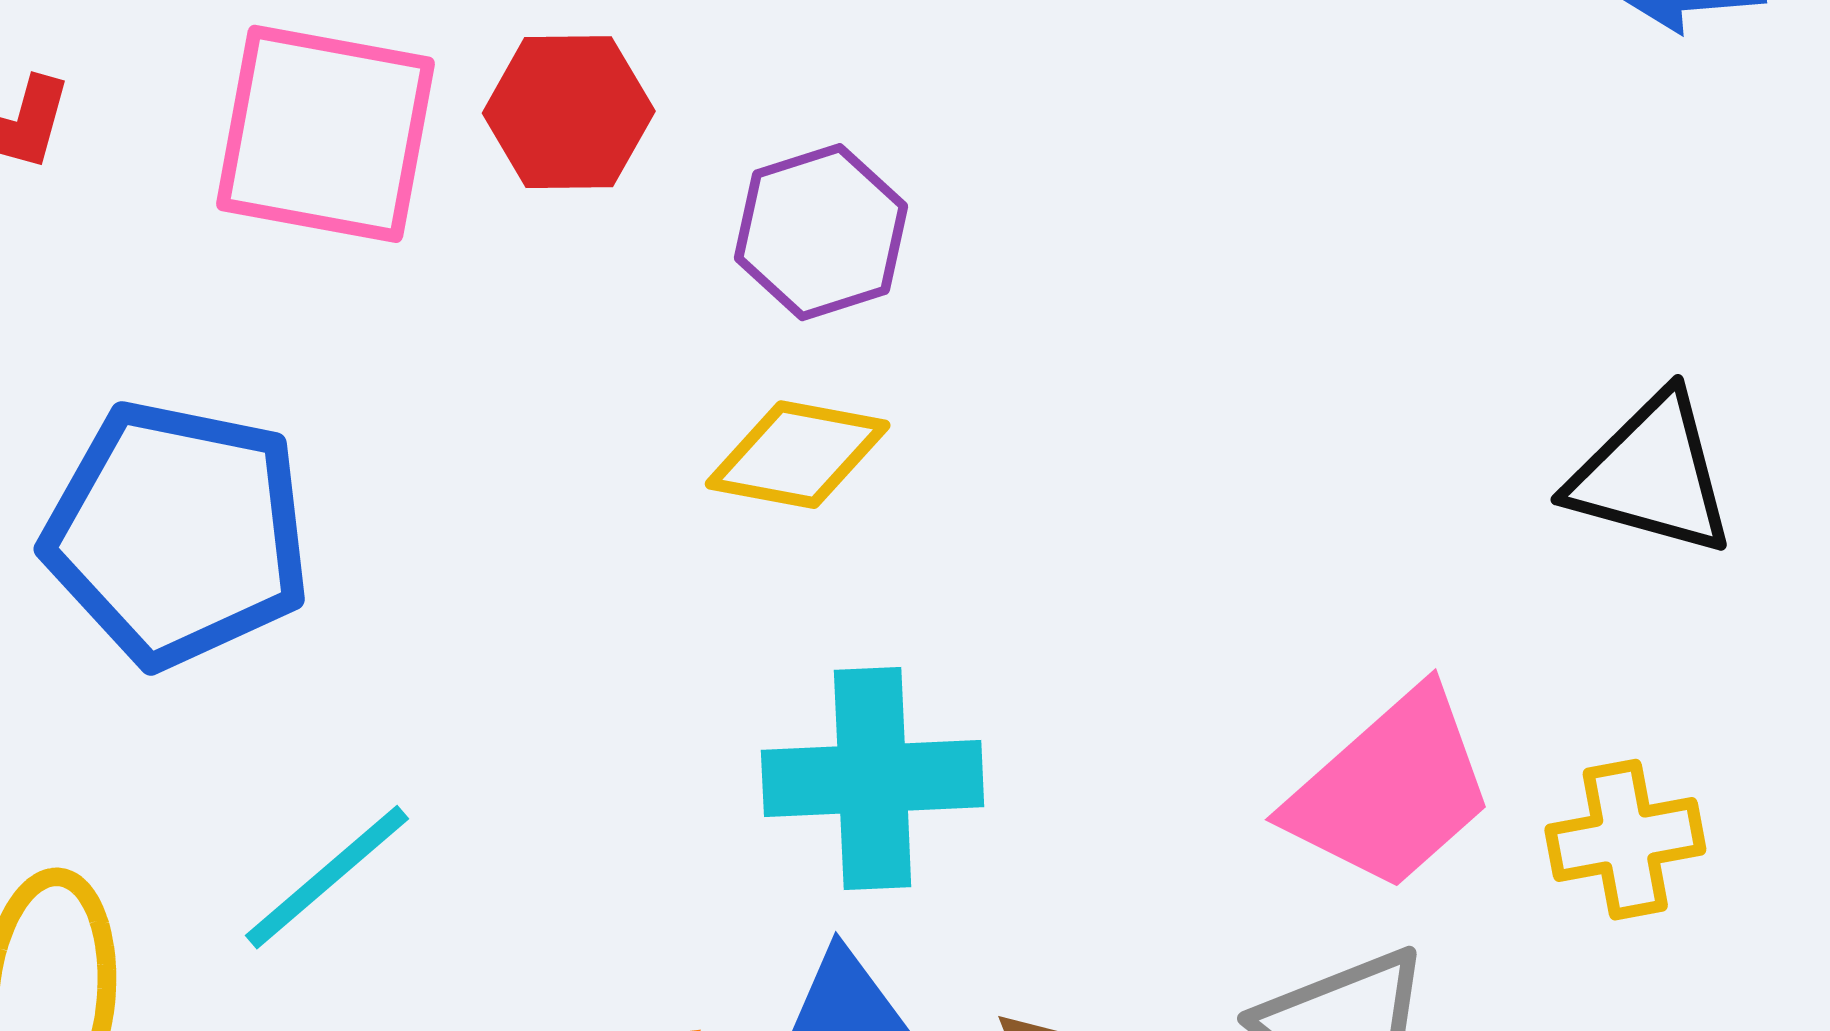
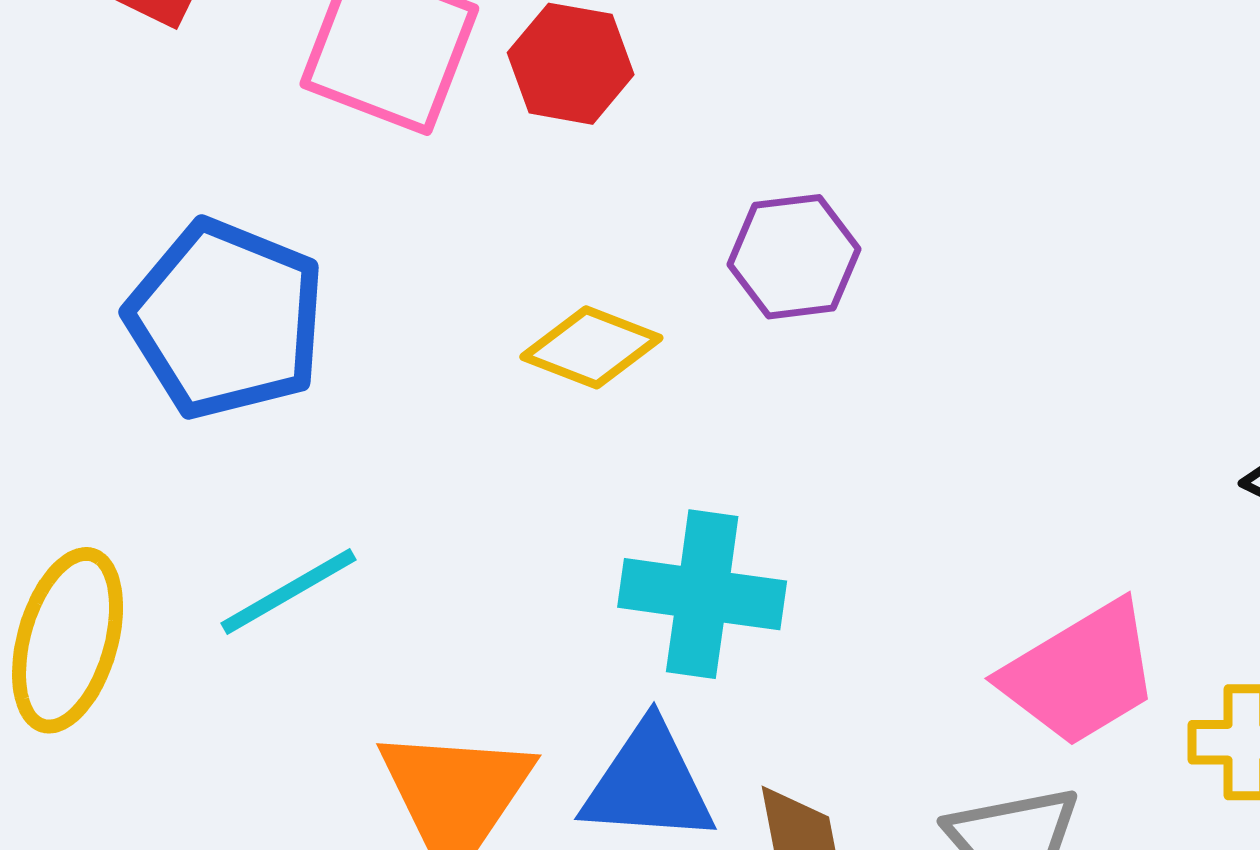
purple hexagon: (821, 232) -> (794, 257), moved
yellow diamond: (798, 455) -> (591, 347), moved

